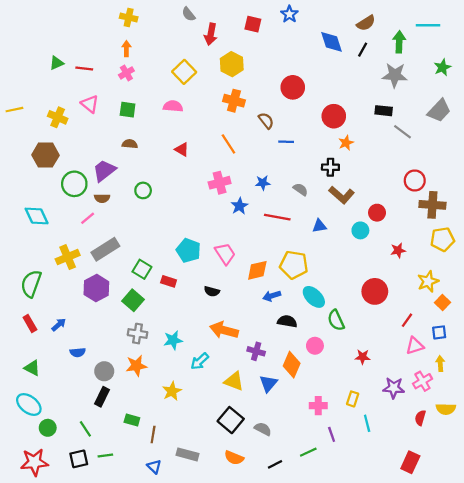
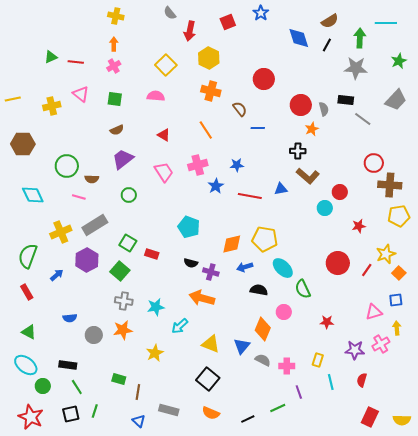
red square: (253, 24) -> (228, 22), turned -35
yellow cross: (58, 117) -> (52, 106), turned -36
brown semicircle: (130, 144) -> (117, 130), turned 152
brown hexagon: (45, 155) -> (23, 144), moved
purple trapezoid: (104, 171) -> (123, 159), moved
gray semicircle: (301, 189) -> (324, 109), moved, turned 40
green circle: (143, 190) -> (129, 195), moved
pink line: (88, 218) -> (79, 197), turned 56
blue triangle: (319, 226) -> (281, 189), moved
cyan pentagon: (189, 250) -> (189, 227), moved
pink trapezoid: (225, 254) -> (164, 172), moved
red line: (407, 320) -> (367, 270), moved
blue arrow: (59, 325) -> (57, 275), moved
purple cross: (256, 351) -> (211, 272), moved
black rectangle: (102, 397) -> (68, 365), moved, turned 72
yellow semicircle: (446, 409) -> (402, 420), moved
red semicircle: (420, 418) -> (362, 380), moved
gray semicircle: (263, 429) -> (263, 360), moved
green line: (105, 456) -> (95, 411), turned -64
red star: (34, 462) -> (31, 417), turned 30

